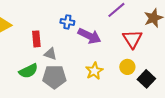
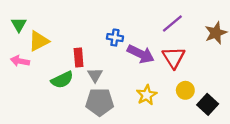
red triangle: (132, 39) -> (174, 57), moved
gray triangle: (50, 54) -> (95, 75), turned 40
green semicircle: (28, 71) -> (62, 80), moved

